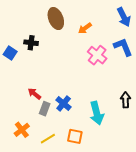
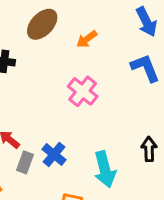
brown ellipse: (56, 19) -> (42, 24), turned 65
pink cross: (97, 55) -> (83, 91), moved

